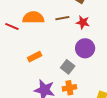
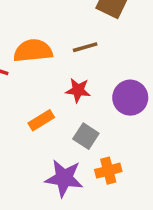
red star: (83, 22) -> (78, 90), moved
gray square: (68, 67) -> (86, 136), moved

